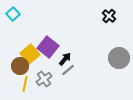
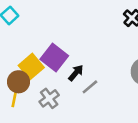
gray line: (68, 70) -> (90, 87), moved
yellow line: (25, 84) -> (15, 97), moved

